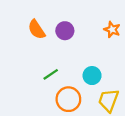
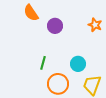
orange semicircle: (37, 30) -> (31, 13), moved
green line: (51, 74) -> (43, 63), turned -40

